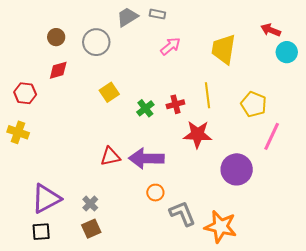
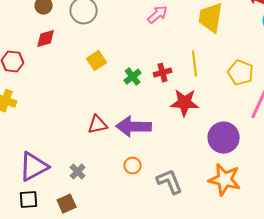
orange circle: (155, 193) -> (133, 166), moved
orange star: (221, 227) -> (225, 180), moved
brown square: (91, 229) -> (67, 204), moved

